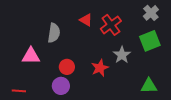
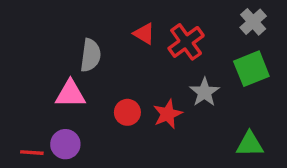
pink triangle: (31, 56) -> (70, 94), moved
red circle: (67, 67) -> (127, 112), moved
purple circle: (61, 86) -> (65, 144), moved

